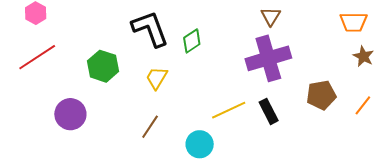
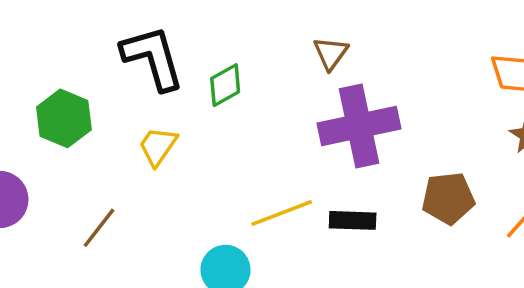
brown triangle: (271, 16) -> (331, 53), moved
black rectangle: (269, 111) -> (353, 220), turned -65
brown line: (150, 127) -> (99, 228), moved

